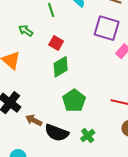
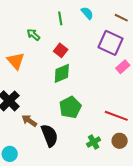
black semicircle: (57, 133) -> (49, 135), turned -140
green cross: (88, 136) -> (94, 142), moved

